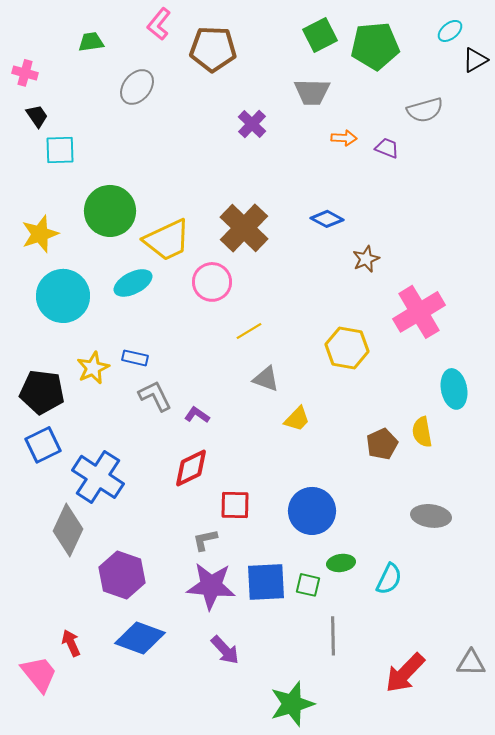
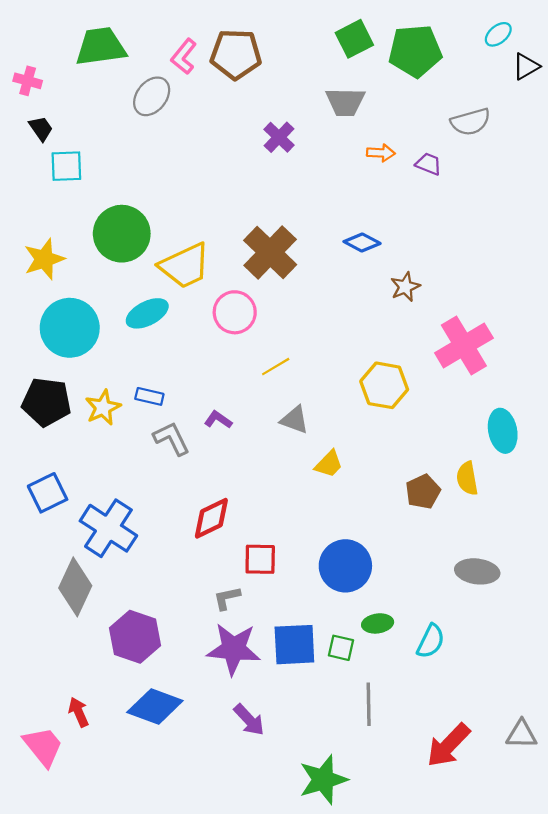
pink L-shape: (159, 24) -> (184, 56), moved
green trapezoid: (91, 42) -> (101, 47), size x1.8
black pentagon: (42, 392) -> (46, 402), moved
purple L-shape: (197, 415) -> (218, 420), moved

